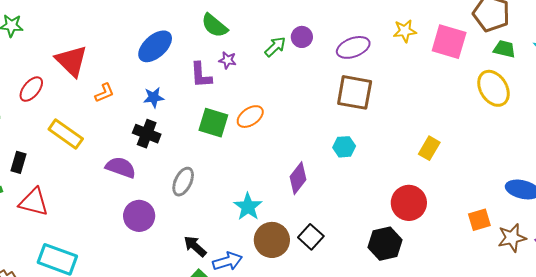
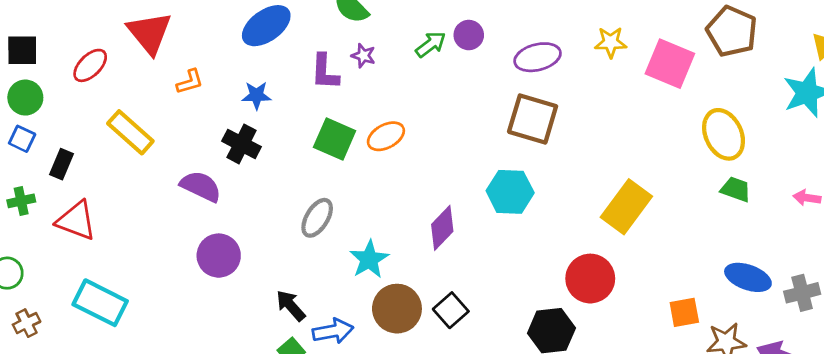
green trapezoid: (504, 49) -> (736, 189), moved
cyan hexagon: (344, 147) -> (510, 192), size x1.5
yellow rectangle: (429, 148) -> (626, 207), size x1.6
gray ellipse: (183, 182) -> (317, 218), moved

